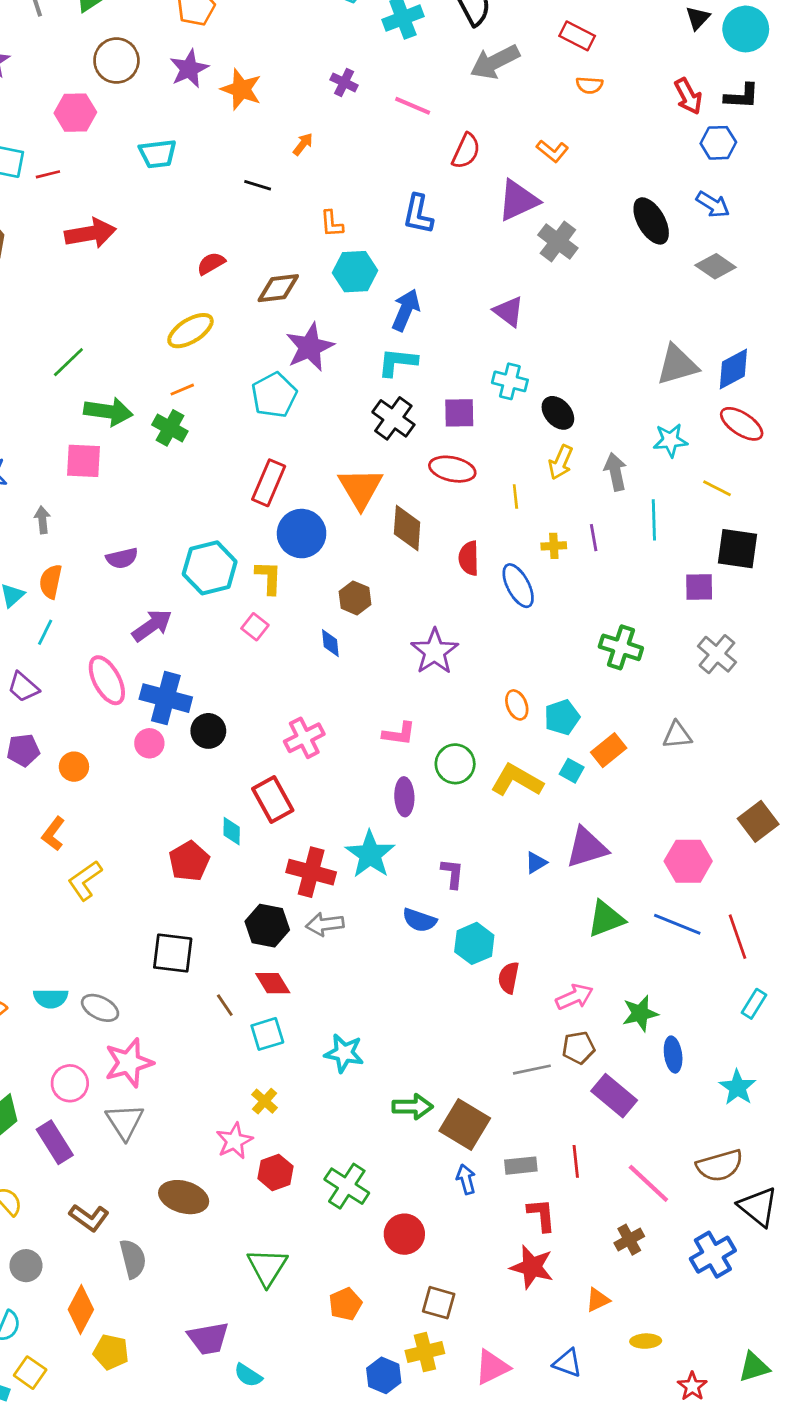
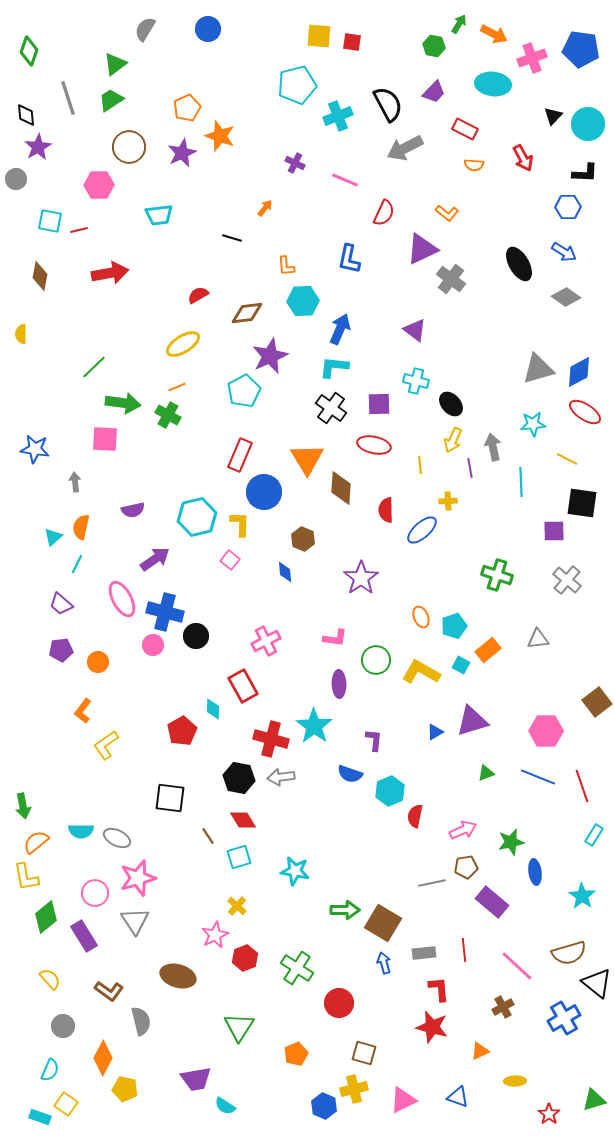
orange star: (241, 89) -> (220, 136), moved
red arrow: (688, 96) -> (523, 158), moved
purple line: (594, 538) -> (470, 468), moved
blue ellipse: (518, 586) -> (422, 530), turned 76
green triangle: (606, 919) -> (486, 773), size x0.6

